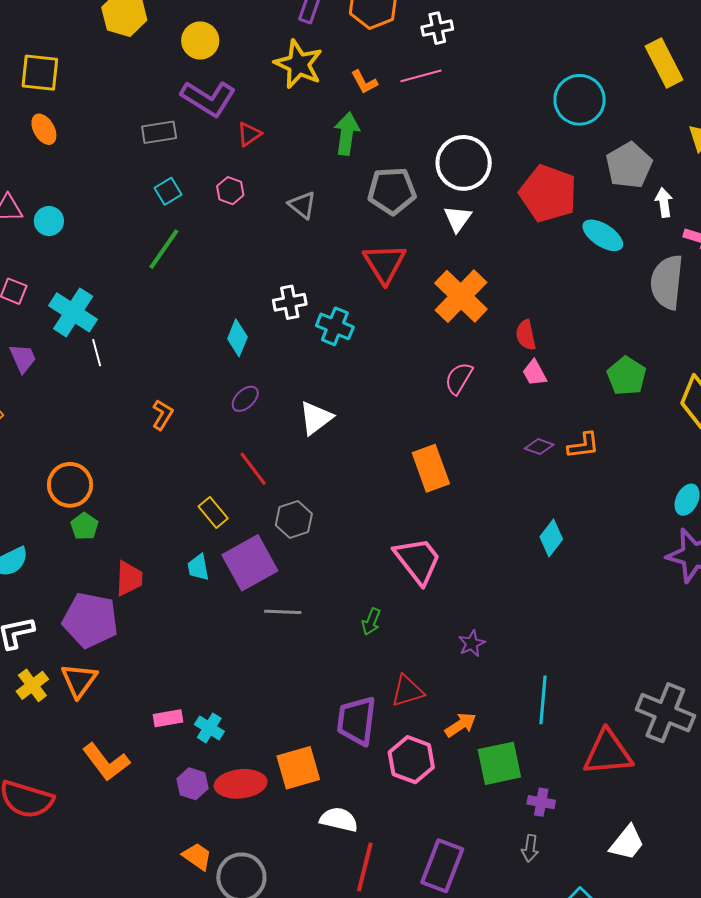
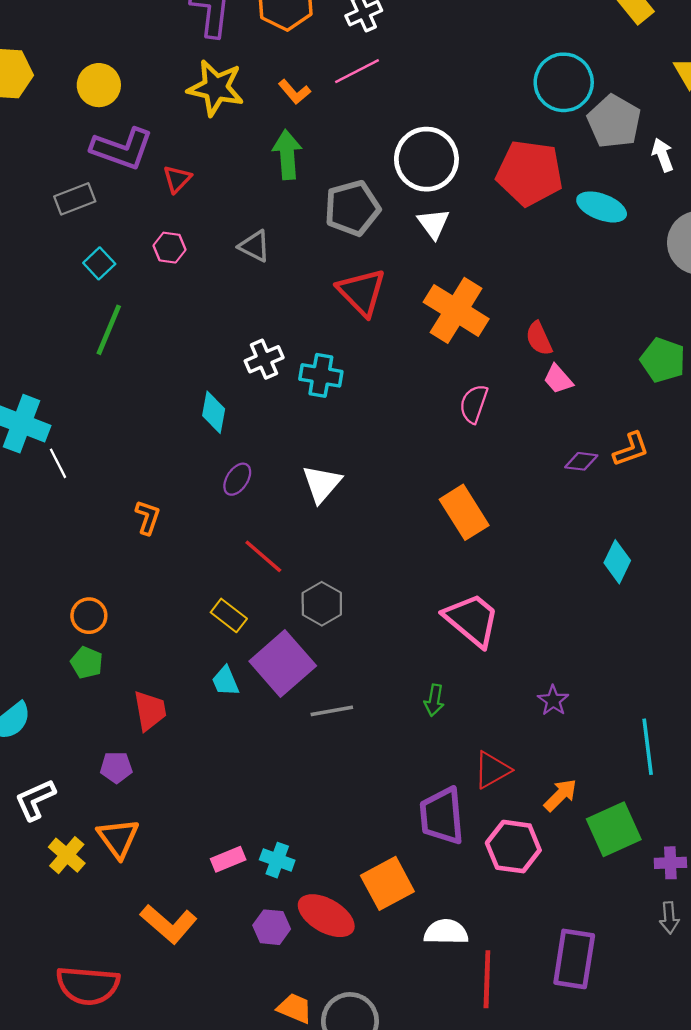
cyan circle: (580, 100) -> (564, 82), moved
orange circle: (70, 485) -> (89, 616), moved, size x0.7
purple pentagon: (90, 620) -> (116, 767), size x0.5
red ellipse: (241, 784) -> (326, 916), turned 48

